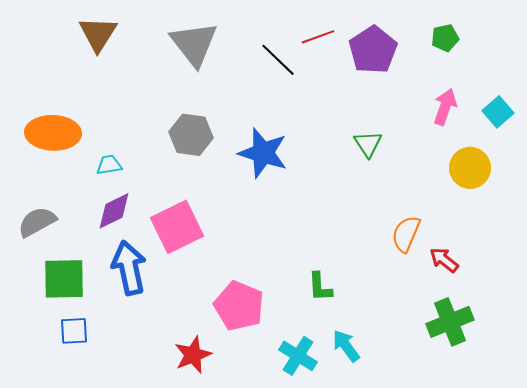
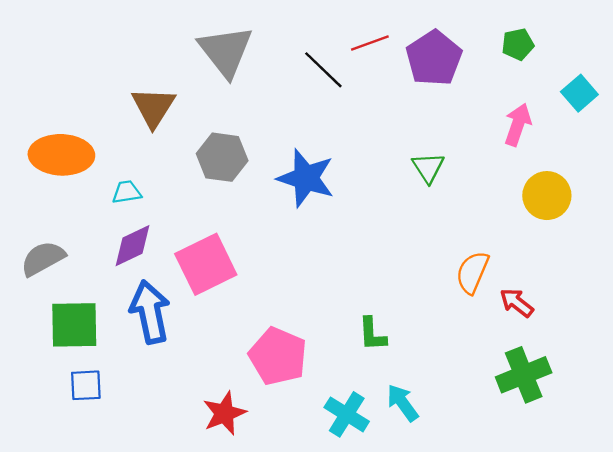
brown triangle: (98, 34) -> (153, 107), moved
cyan square: (498, 112) -> (579, 93), moved

